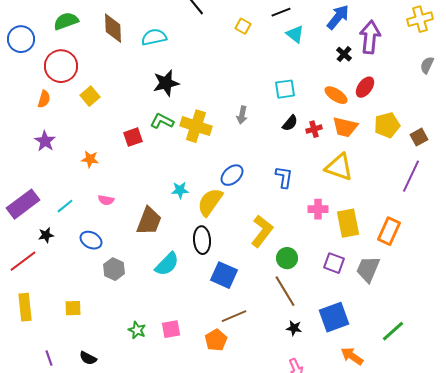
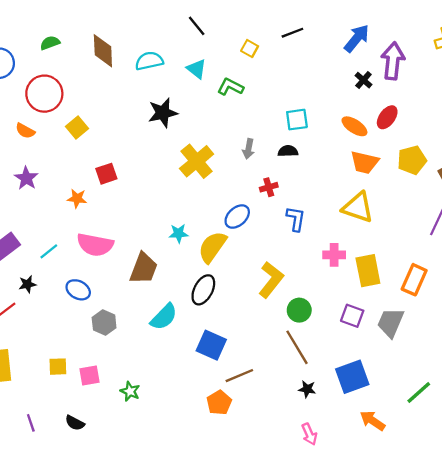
green semicircle: (66, 21) -> (50, 43), size x0.7
cyan triangle: (295, 34) -> (197, 69), moved
orange semicircle: (44, 99) -> (25, 131), turned 102
green L-shape: (162, 121) -> (230, 87), moved
black semicircle: (290, 123) -> (288, 151), moved, turned -132
yellow cross: (196, 126) -> (197, 161), turned 32
red cross: (314, 129) -> (269, 187), moved
red square: (133, 137) -> (106, 174), moved
pink semicircle: (106, 200) -> (95, 245), size x2.0
black ellipse: (202, 240) -> (203, 290), turned 32
blue square: (224, 275) -> (211, 345), moved
pink square: (171, 329) -> (89, 376), moved

